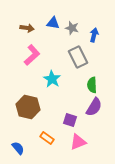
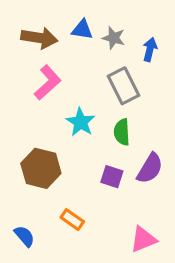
brown arrow: (27, 28) -> (39, 38), size x1.5
green semicircle: (92, 85) -> (122, 132), moved
purple square: (70, 120) -> (112, 177), moved
pink triangle: (78, 142) -> (143, 239), moved

